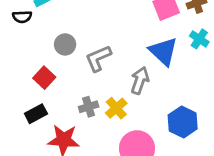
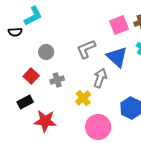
gray L-shape: (98, 58) -> (86, 49), moved
gray cross: (89, 107) -> (57, 80), moved

